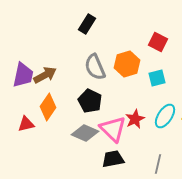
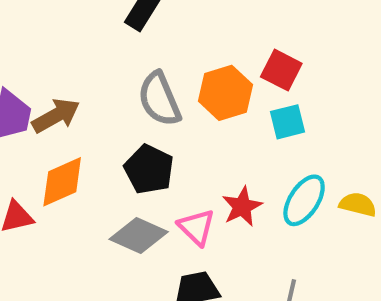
red square: (158, 42) -> (281, 70), moved
orange diamond: (48, 107) -> (62, 182), turned 32
pink triangle: (113, 129) -> (197, 227), size x0.7

